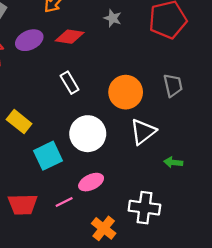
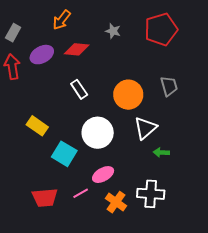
cyan square: (48, 156) -> (64, 154), turned -30
green arrow: (173, 162) -> (161, 152), moved
orange cross: (104, 228) -> (116, 202), moved

